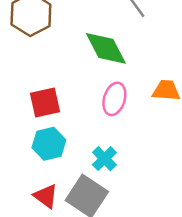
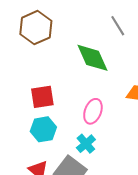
pink ellipse: (114, 99) -> (93, 111), moved

